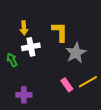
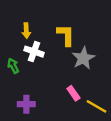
white cross: (31, 47) -> (34, 52), turned 30
yellow line: (88, 82) -> (97, 106), moved, turned 60

